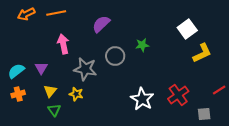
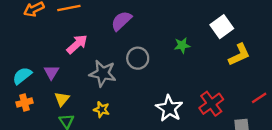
pink arrow: (63, 44) -> (77, 44), turned 60
green star: (142, 45) -> (182, 45), moved
yellow star: (76, 94) -> (102, 110), moved

